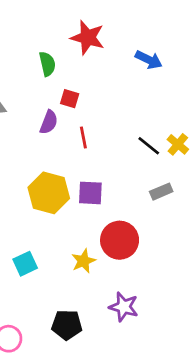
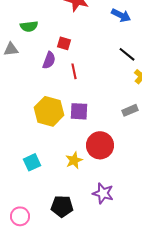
green semicircle: (47, 64) -> (29, 26), moved, turned 96
black line: (149, 146) -> (127, 54), moved

